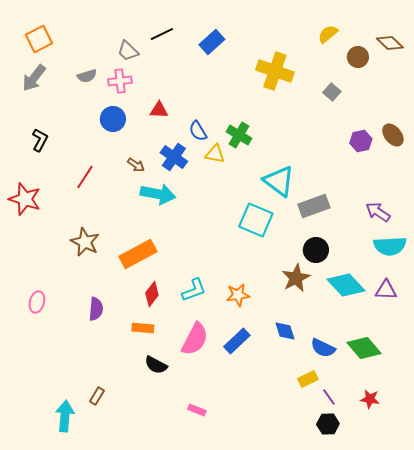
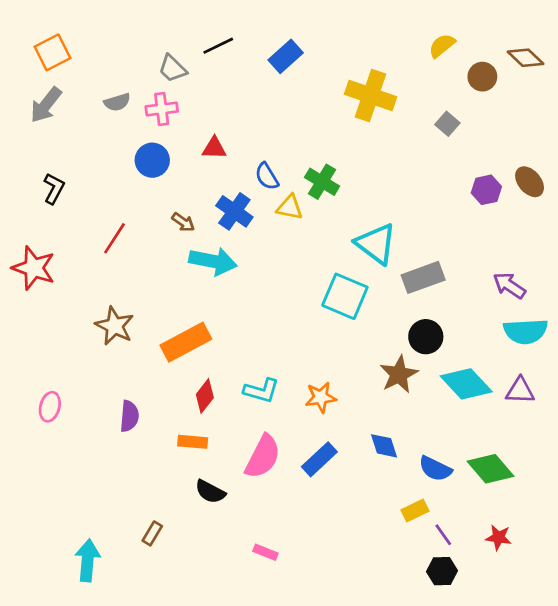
cyan L-shape: (194, 290) -> (261, 391), turned 36
brown rectangle: (97, 396) -> (152, 533), moved

